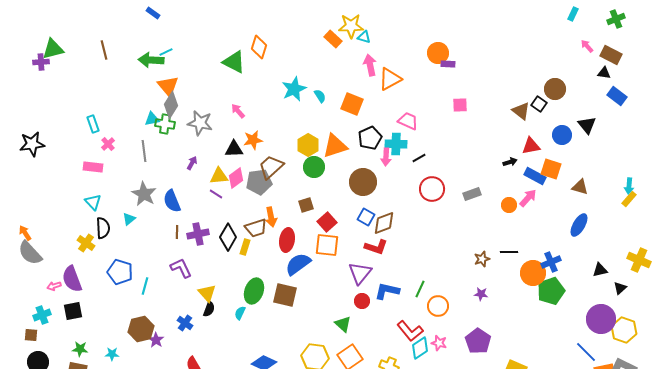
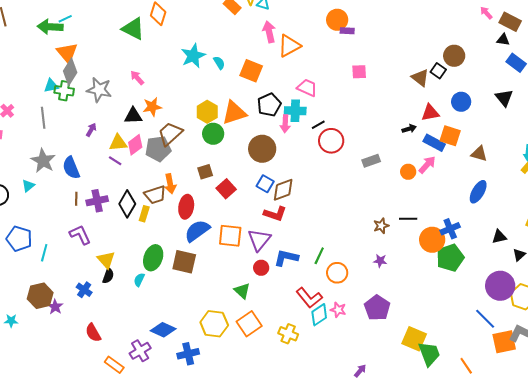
black triangle: (587, 125) -> (504, 98), moved
red circle: (432, 189) -> (331, 141), moved
orange square: (327, 245) -> (230, 236), moved

